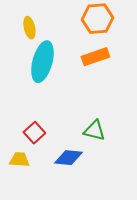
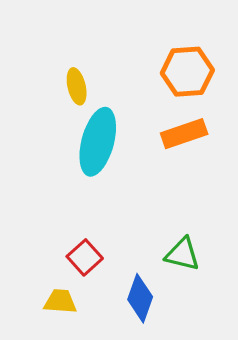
blue diamond: (68, 158) -> (140, 298), turned -76

